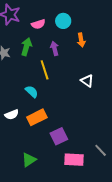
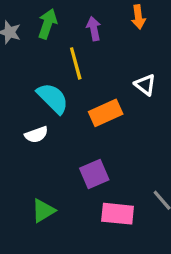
cyan semicircle: (32, 92) -> (53, 98), size x1.5
white semicircle: (12, 115) -> (36, 135), moved
orange rectangle: (37, 117) -> (106, 113), moved

